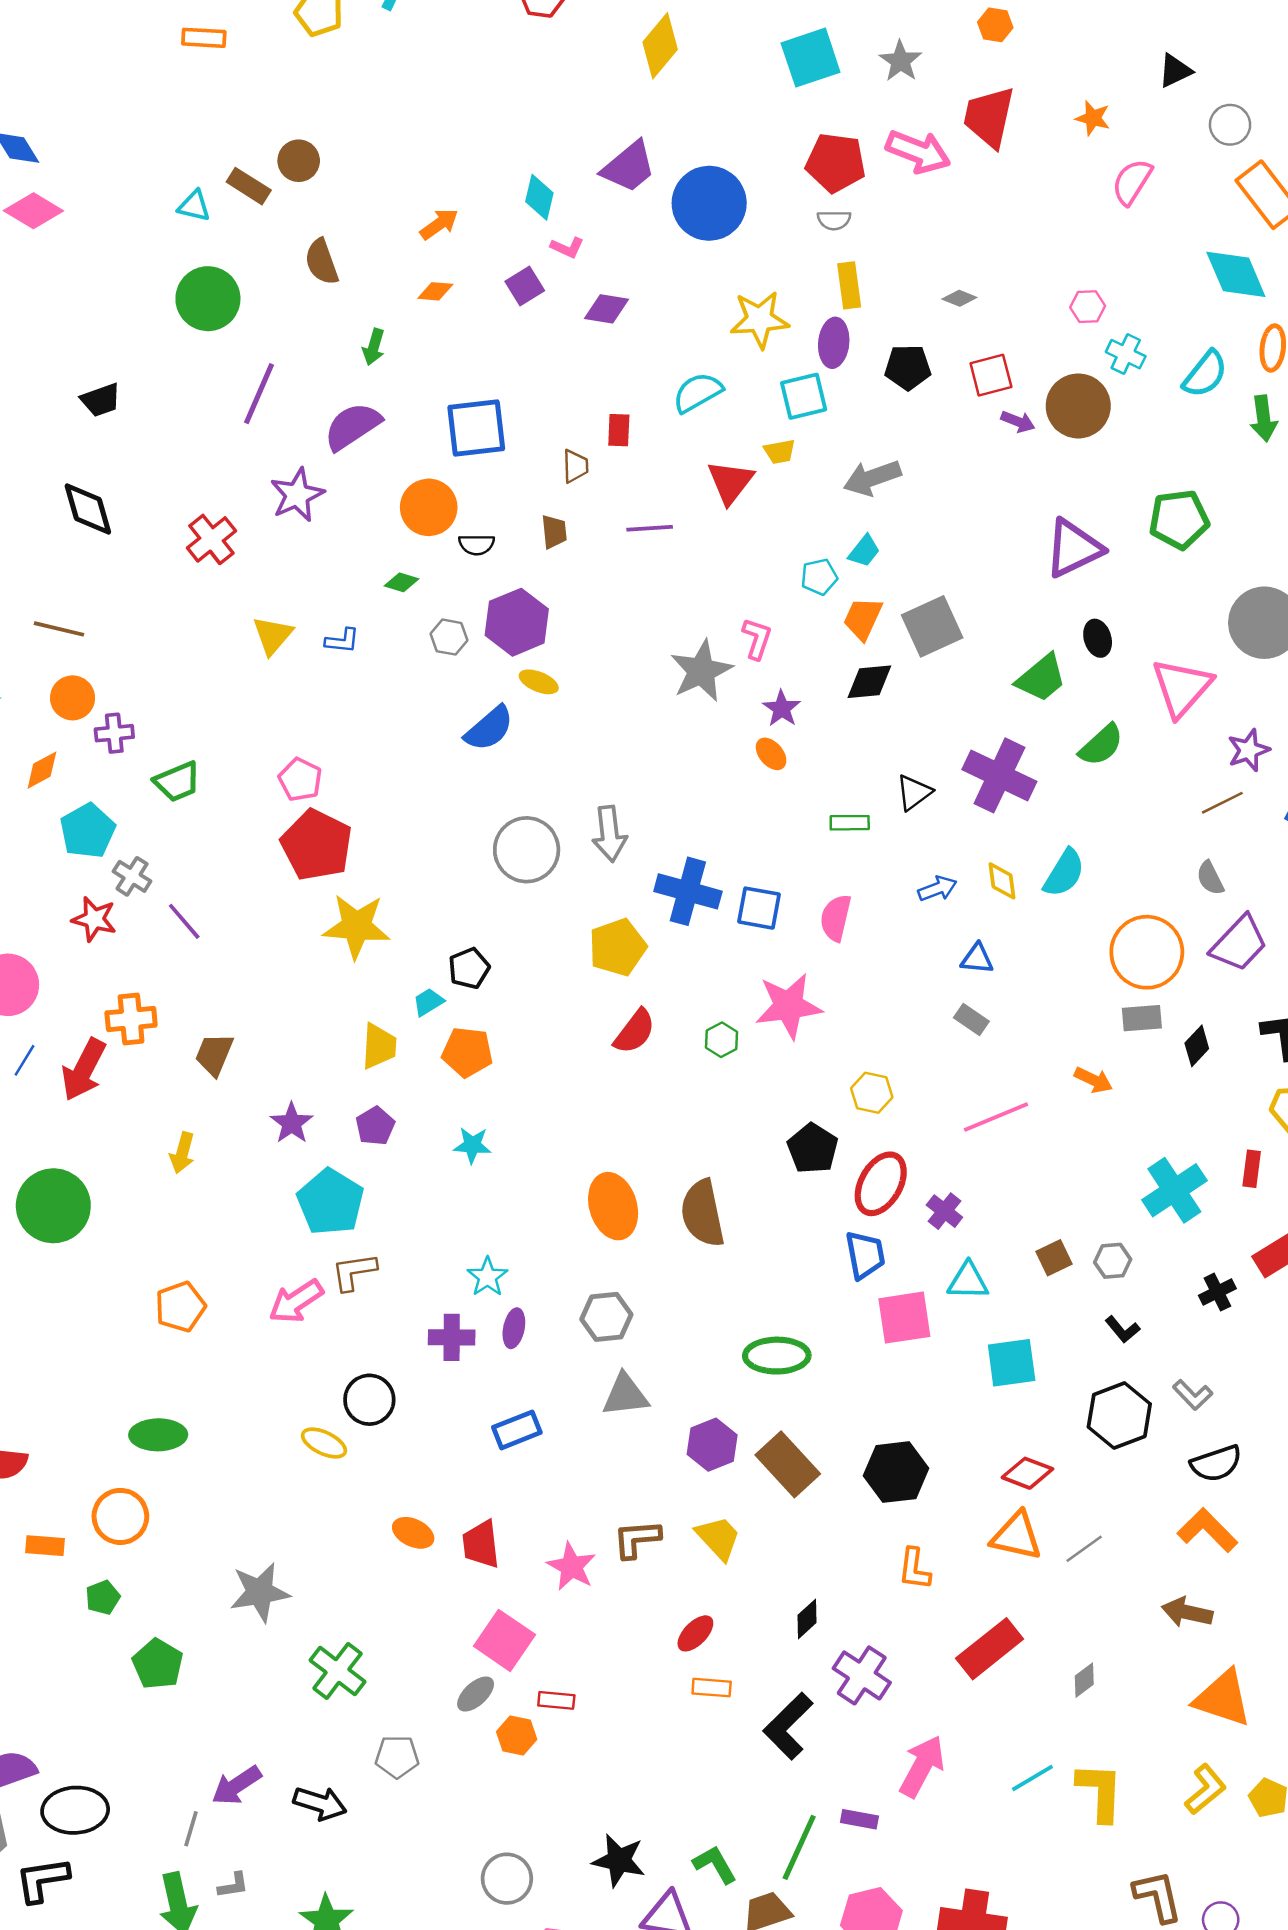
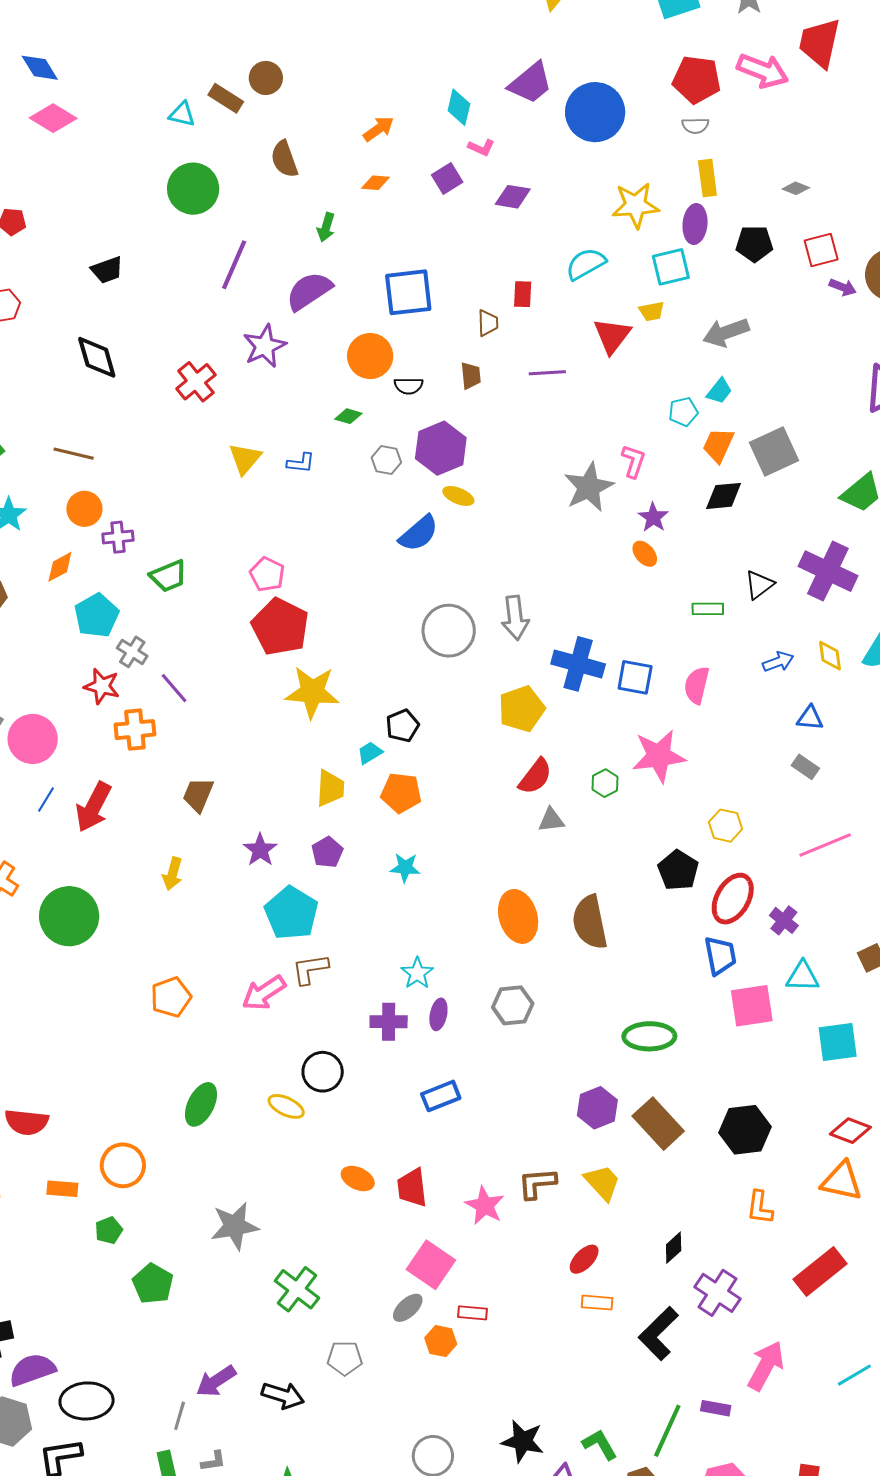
orange cross: (131, 1019) -> (135, 730), moved
gray triangle: (625, 1395) -> (551, 820), moved, size x0.7
green ellipse: (158, 1435) -> (201, 1104), moved, turned -63

